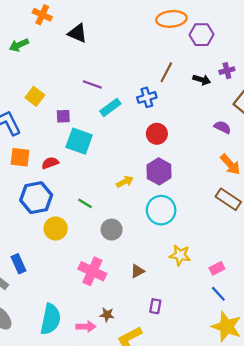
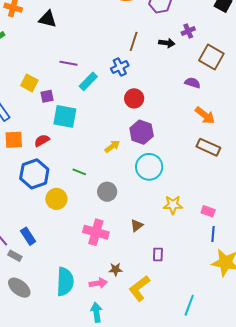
yellow square: (35, 96) -> (29, 83), moved
pink rectangle: (217, 268) -> (208, 211), turned 56
blue line: (218, 294) -> (213, 234), turned 56

